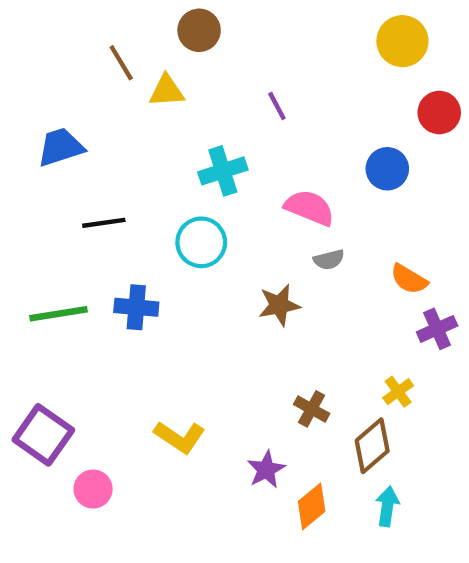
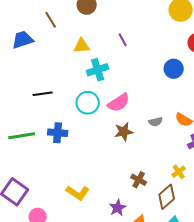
yellow triangle: (167, 91) -> (82, 46), moved
blue trapezoid: (61, 147) -> (23, 40), moved
pink semicircle: (309, 208) -> (119, 103), moved, turned 125
gray semicircle: (329, 260) -> (156, 122), moved

